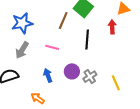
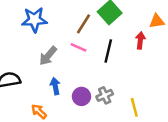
pink line: (52, 47) -> (78, 47), moved
gray arrow: (22, 50) -> (48, 56), moved
purple circle: (72, 71) -> (81, 96), moved

